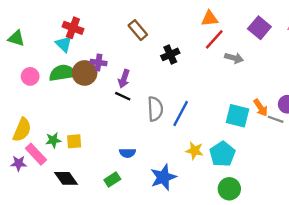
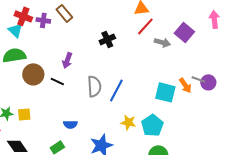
purple square: (259, 28) -> (184, 32), moved
brown rectangle: (138, 30) -> (64, 13), moved
purple cross: (98, 63) -> (43, 20), moved
brown circle: (85, 73) -> (33, 74), moved
black line: (123, 96) -> (57, 81), moved
gray line: (276, 119) -> (198, 79), moved

